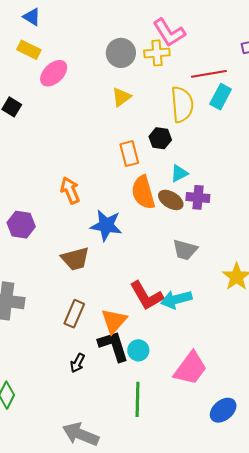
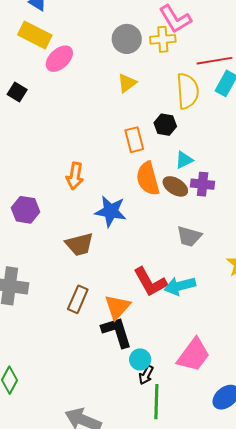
yellow rectangle: (29, 50) -> (35, 35), size x1.4
orange arrow: (70, 190) -> (75, 176), turned -148
cyan circle: (138, 350) -> (140, 359), moved
black arrow: (78, 363) -> (146, 375), moved
green line: (138, 399) -> (156, 402), moved

